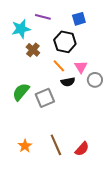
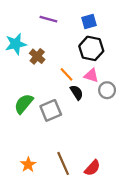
cyan star: (21, 29) -> (16, 44), moved
black hexagon: (65, 42) -> (91, 48), moved
pink triangle: (81, 67) -> (91, 76), turned -40
black semicircle: (68, 82) -> (77, 92), turned -112

